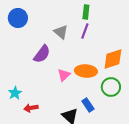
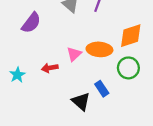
purple semicircle: (42, 54) -> (31, 23), moved
red arrow: (31, 108) -> (50, 68), moved

